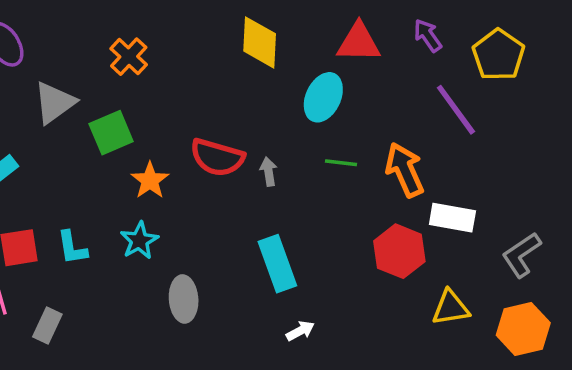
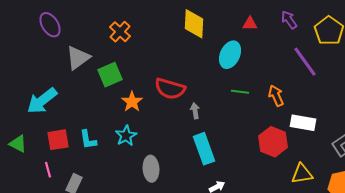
red triangle: (359, 42) -> (250, 24), size x0.6
orange arrow: (405, 170) -> (276, 96), size x0.7
gray arrow: (268, 172) -> (195, 111), moved

